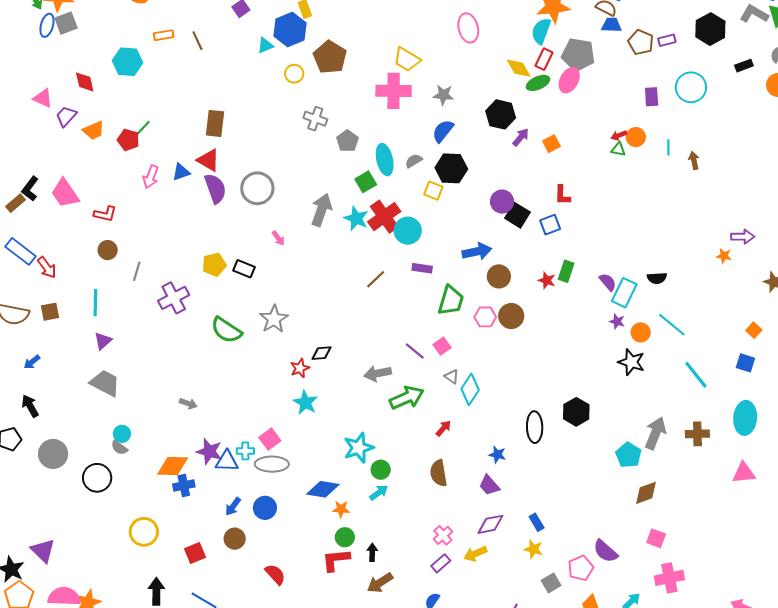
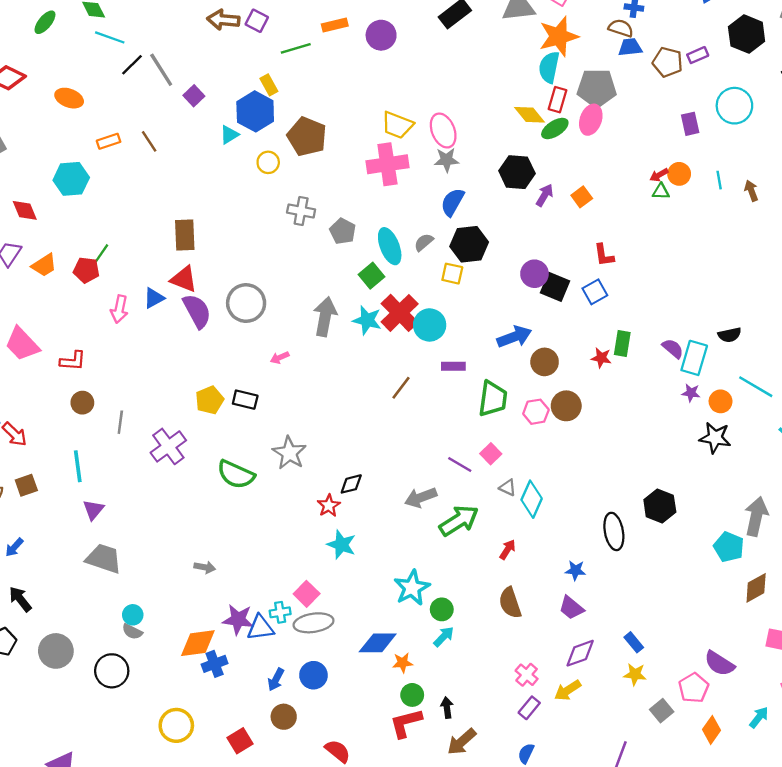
pink ellipse: (468, 28) -> (443, 131), moved
pink arrow: (278, 238) -> (280, 358), turned 112

